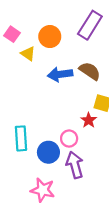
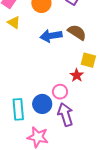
yellow triangle: (28, 54) -> (14, 22), moved
cyan rectangle: (21, 138) -> (18, 109), moved

